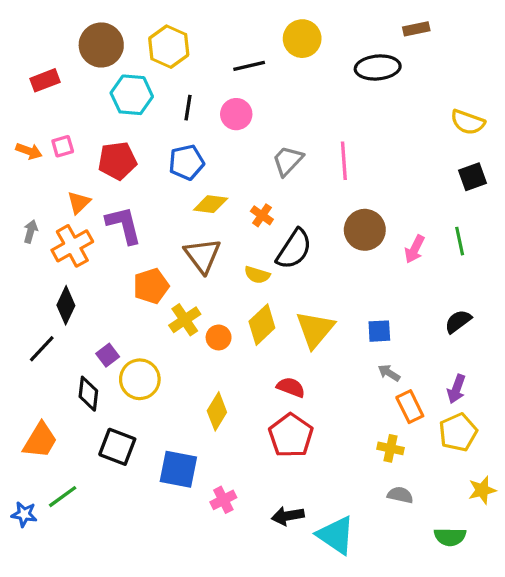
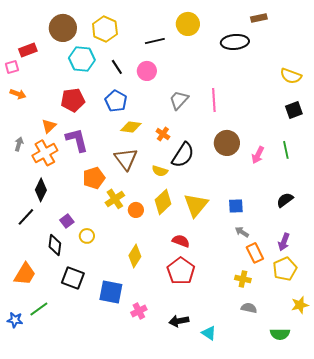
black line: (188, 108) -> (117, 67), turned -42
pink square: (63, 146) -> (12, 67), moved
blue pentagon: (186, 162) -> (116, 101), turned -30
yellow circle: (140, 379) -> (87, 236), size x0.6
cyan triangle: (336, 535) -> (209, 333), size x0.6

